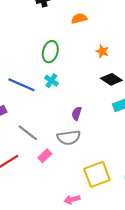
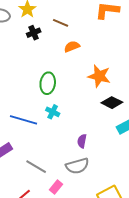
orange star: (102, 51) -> (99, 76), size x1.6

